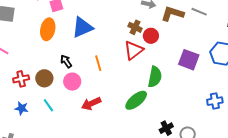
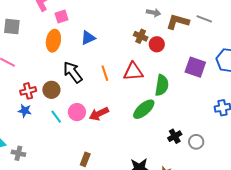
blue triangle: (82, 27) -> (88, 38), size x0.7
red triangle: (134, 50) -> (133, 72), moved, turned 35
black arrow: (66, 61) -> (73, 72), size x1.6
pink circle: (72, 82) -> (77, 112), moved
blue star: (22, 108) -> (25, 111), moved

